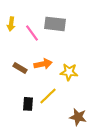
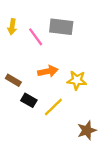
brown rectangle: (20, 68) -> (13, 80), moved
black rectangle: (28, 104) -> (29, 100), moved, turned -64
brown star: (78, 117) -> (87, 130), turned -30

